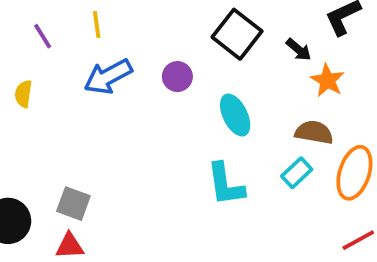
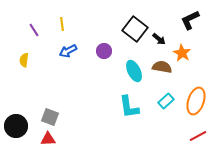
black arrow: (299, 50) -> (159, 39), moved
blue arrow: (108, 77) -> (68, 51), size x0.7
brown semicircle: (314, 132) -> (162, 67), moved

